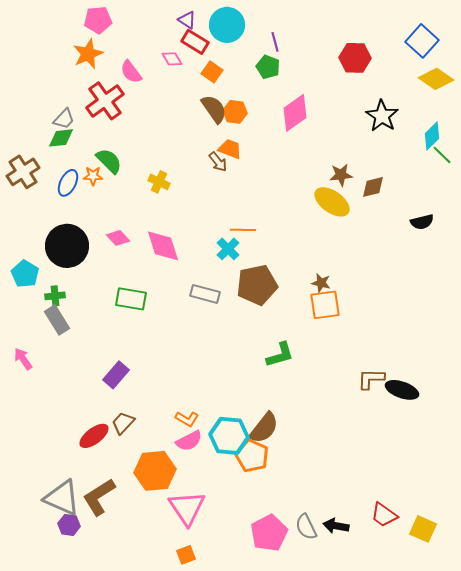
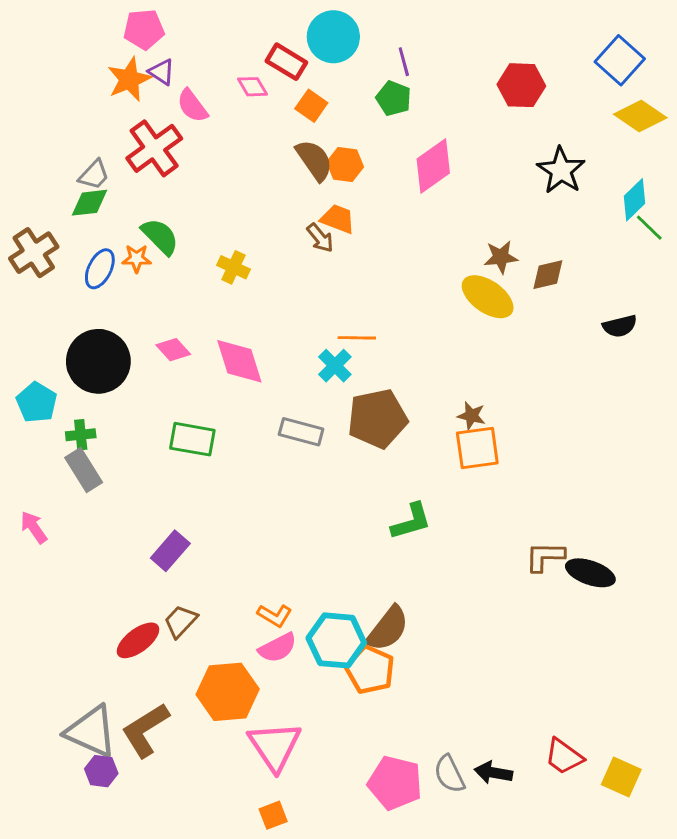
purple triangle: (187, 20) -> (162, 72), moved
pink pentagon: (269, 533) -> (395, 783), turned -30

